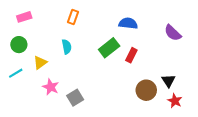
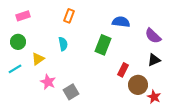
purple semicircle: (173, 33) -> (153, 36), moved
green rectangle: (109, 48) -> (103, 45), turned -30
red rectangle: (131, 55) -> (123, 70), moved
black triangle: (169, 81) -> (154, 60), moved, turned 40
red star: (175, 101) -> (154, 97), moved

